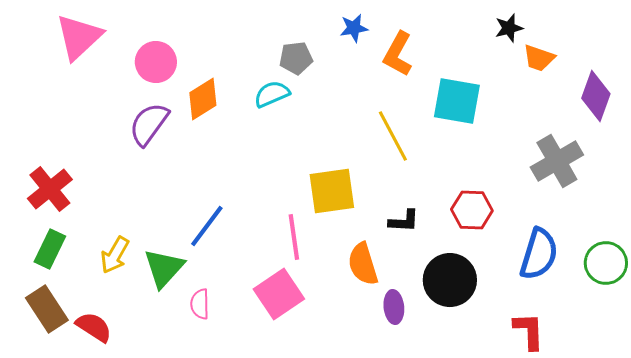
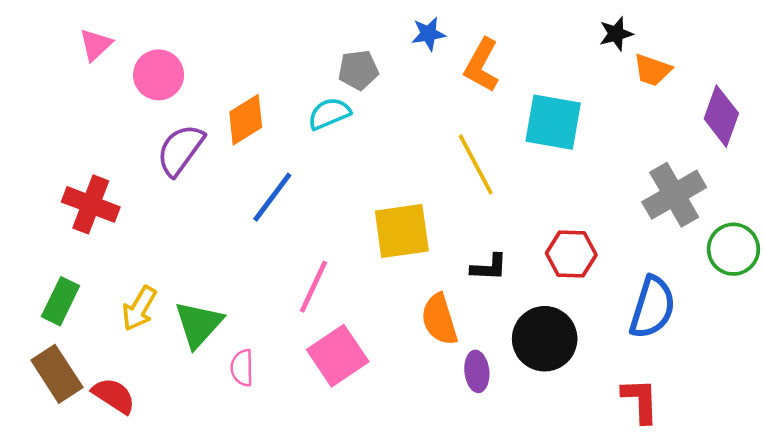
pink triangle: (79, 37) -> (96, 45), size x0.6
pink circle: (156, 62) -> (159, 75), moved
red cross: (50, 189) -> (91, 204), moved, turned -30
blue line: (207, 226) -> (272, 197), moved
pink line: (294, 237) -> (313, 287), moved, turned 33
green circle: (606, 263) -> (733, 249), moved

